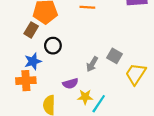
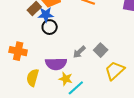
blue star: (33, 61) -> (46, 15), moved
purple semicircle: (70, 83) -> (56, 64), size x1.5

